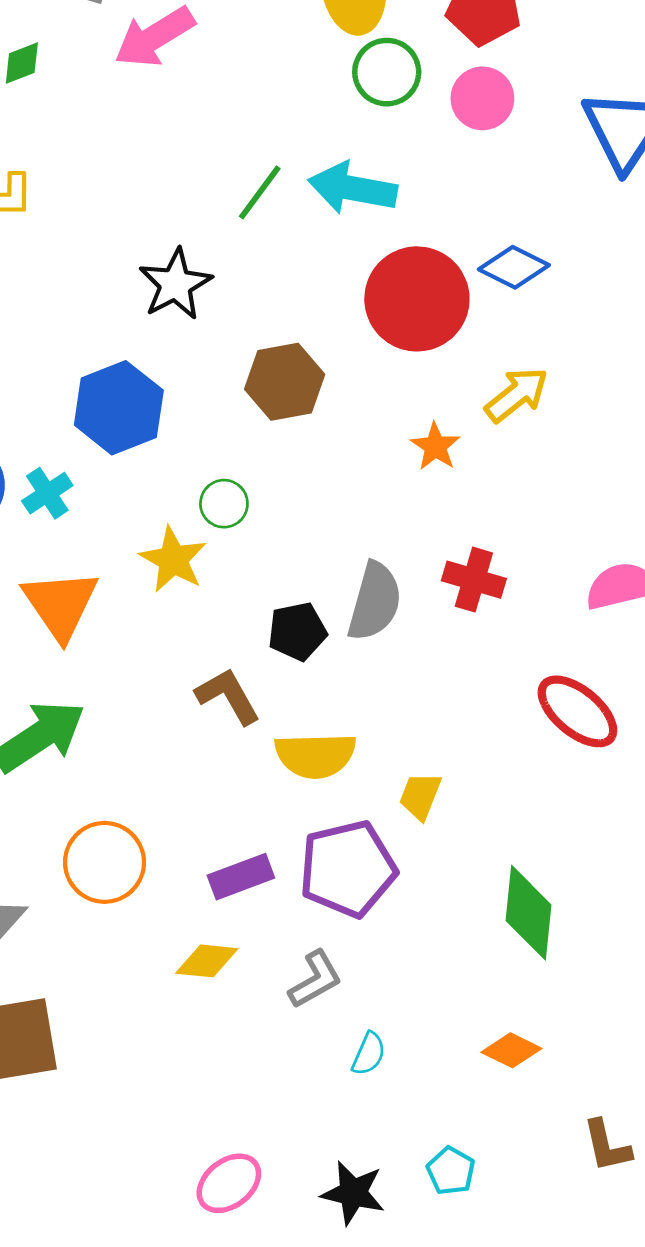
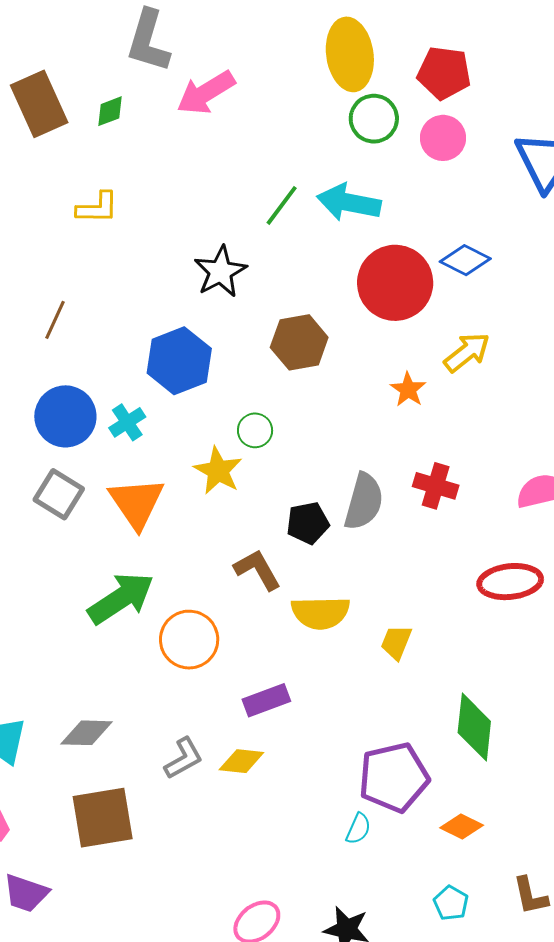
red ellipse: (577, 711) -> (510, 582), turned -46
orange circle: (105, 862) -> (189, 640), moved
purple pentagon: (348, 869) -> (394, 777), moved
gray L-shape: (315, 980) -> (183, 758), moved
cyan pentagon: (451, 1171) -> (451, 903), moved

